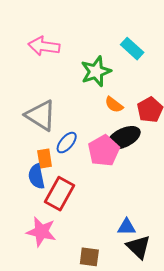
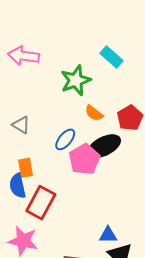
gray triangle: (41, 115) -> (21, 125), size x0.6
blue ellipse: (67, 143) -> (65, 139), moved

